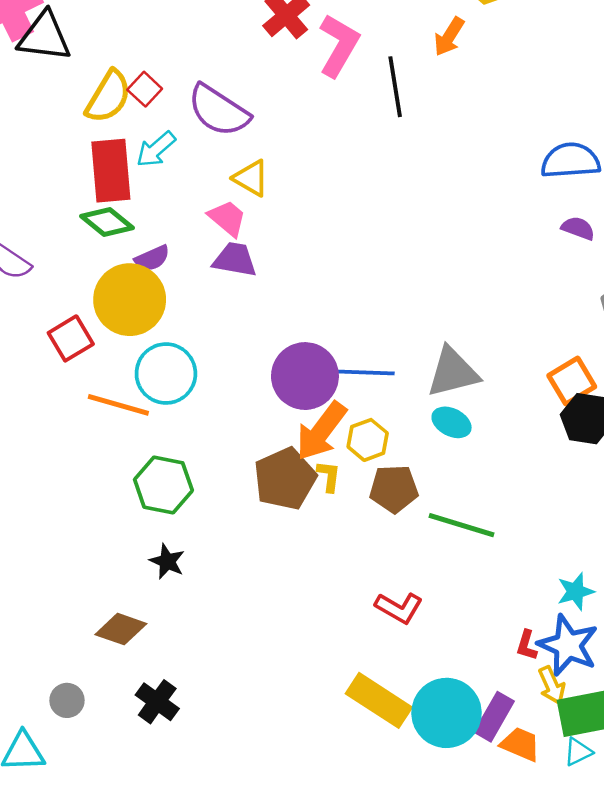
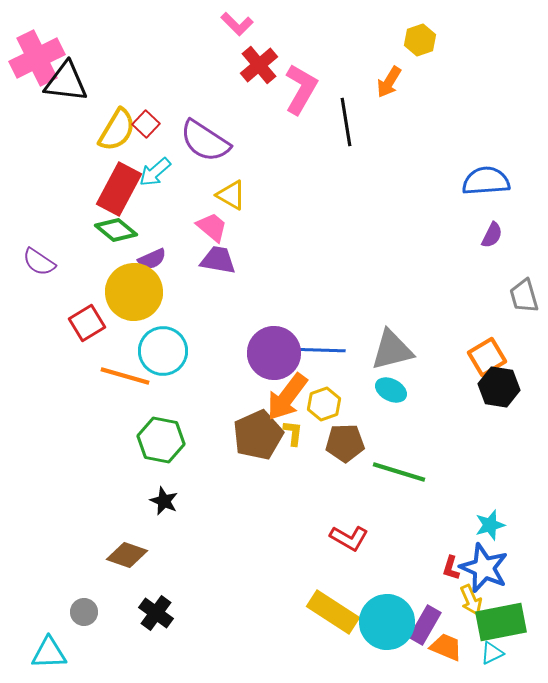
red rectangle: (111, 171) -> (119, 189), turned 33
purple semicircle: (578, 228) -> (492, 235), turned 96

